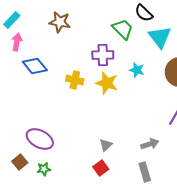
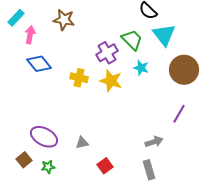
green trapezoid: (123, 29) -> (132, 40), moved
pink arrow: (17, 42) -> (30, 35), moved
purple cross: (103, 55) -> (107, 53), turned -30
gray triangle: (106, 145) -> (82, 143), moved, turned 32

